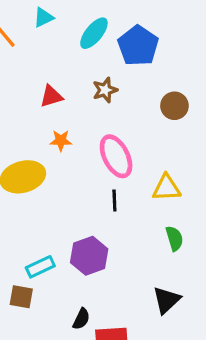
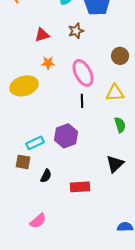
brown circle: (174, 106) -> (120, 56), moved
black semicircle: (81, 319) -> (46, 176), moved

